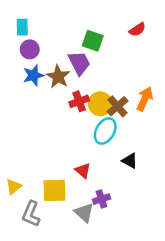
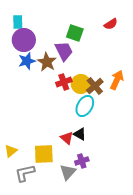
purple circle: (30, 49) -> (24, 40), size x1.5
black triangle: (130, 161) -> (80, 134), moved
gray triangle: (84, 213) -> (68, 172), turned 30
gray L-shape: (31, 214) -> (25, 173), turned 55

